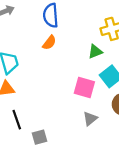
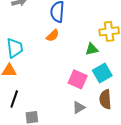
black line: (17, 120) -> (14, 99), turned 30

